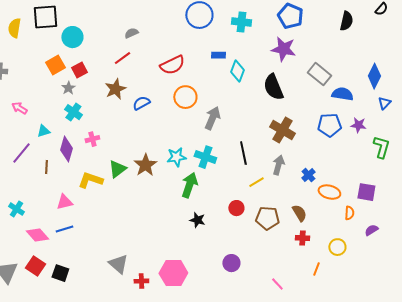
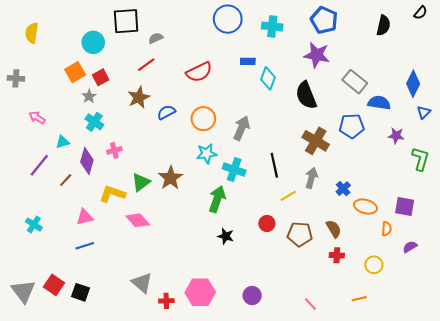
black square: (45, 17) -> (126, 21), moved
orange circle: (185, 97) -> (203, 119), moved
blue pentagon: (329, 125) -> (352, 126), moved
cyan star: (176, 157) -> (207, 154), moved
brown line: (46, 167) -> (66, 180), turned 40
pink diamond: (37, 235) -> (138, 220), moved
purple circle: (231, 263) -> (252, 296), moved
orange line: (316, 269) -> (359, 299), moved, turned 56

